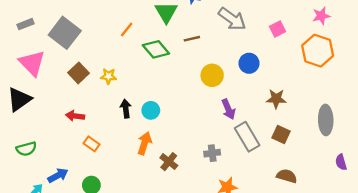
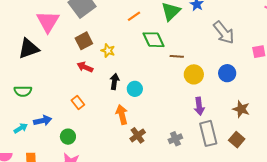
brown line: (192, 39) -> (177, 56), moved
red arrow: (75, 116) -> (85, 67), moved
orange arrow: (144, 143) -> (122, 115), turned -48
gray cross: (212, 153) -> (175, 139), turned -32

